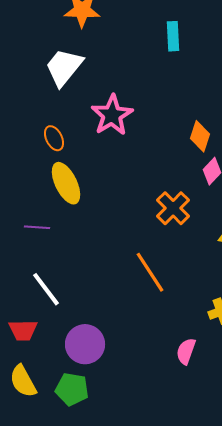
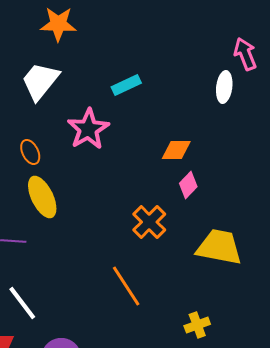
cyan rectangle: (173, 36) -> (126, 85), moved, turned 68
orange diamond: (200, 136) -> (176, 150), turned 72

